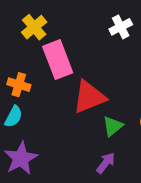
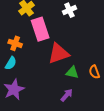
white cross: (121, 27) -> (69, 10), moved
green triangle: (113, 126) -> (72, 72), turned 48

